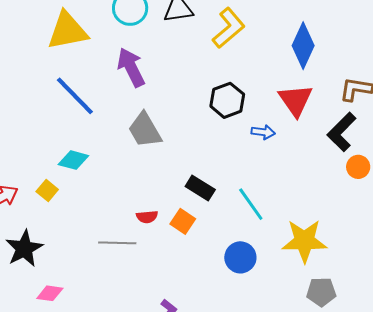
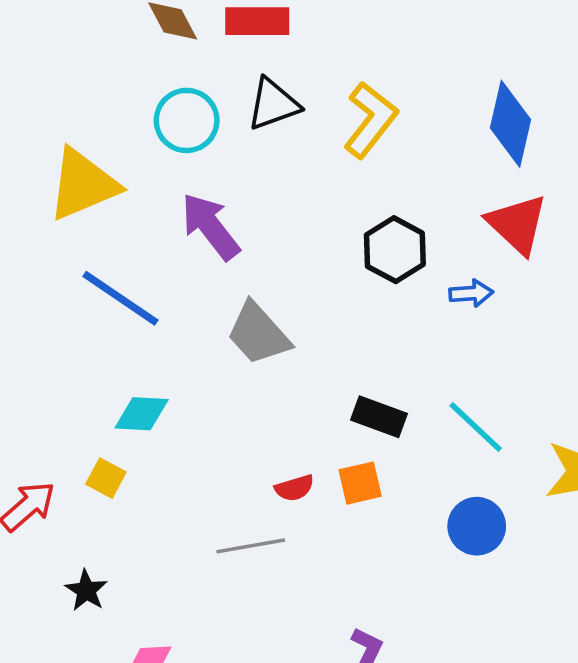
orange square: (183, 221) -> (360, 483), turned -35
black star: (24, 249) -> (86, 590), size x0.6

